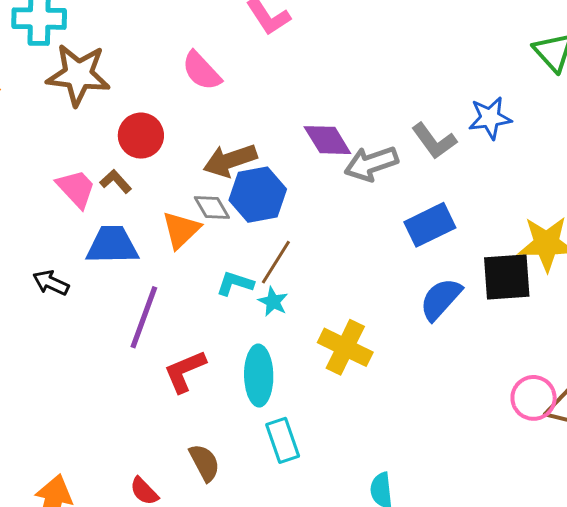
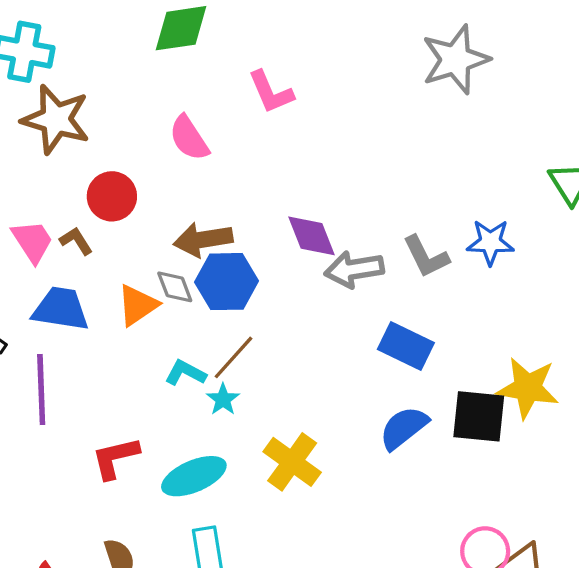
blue rectangle: (430, 225) -> (406, 346), turned 42
purple line: (144, 317) -> (41, 389), moved, turned -32
cyan ellipse: (259, 376) -> (194, 476), turned 58

